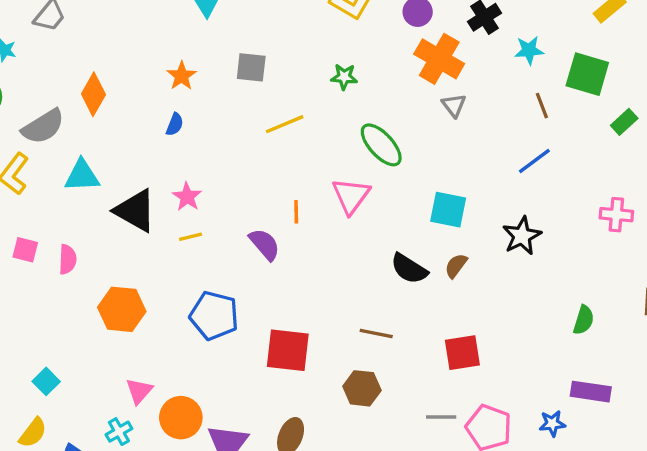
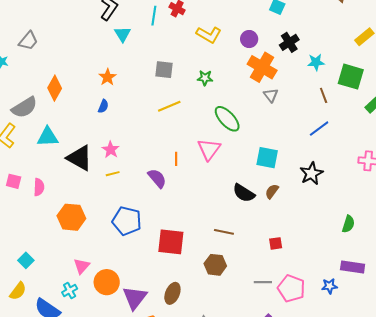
gray square: (251, 67) -> (164, 70), moved
red square: (462, 353) -> (276, 243), size x0.6

